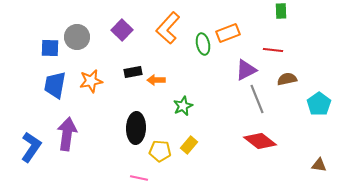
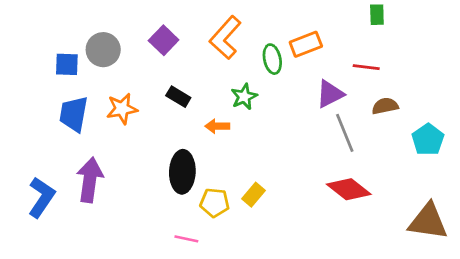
black rectangle: (133, 72) -> (178, 97), turned 42
orange arrow: (156, 80) -> (217, 126), moved
green star: (183, 106) -> (244, 97), moved
brown triangle: (319, 165) -> (428, 221), size x2.0

